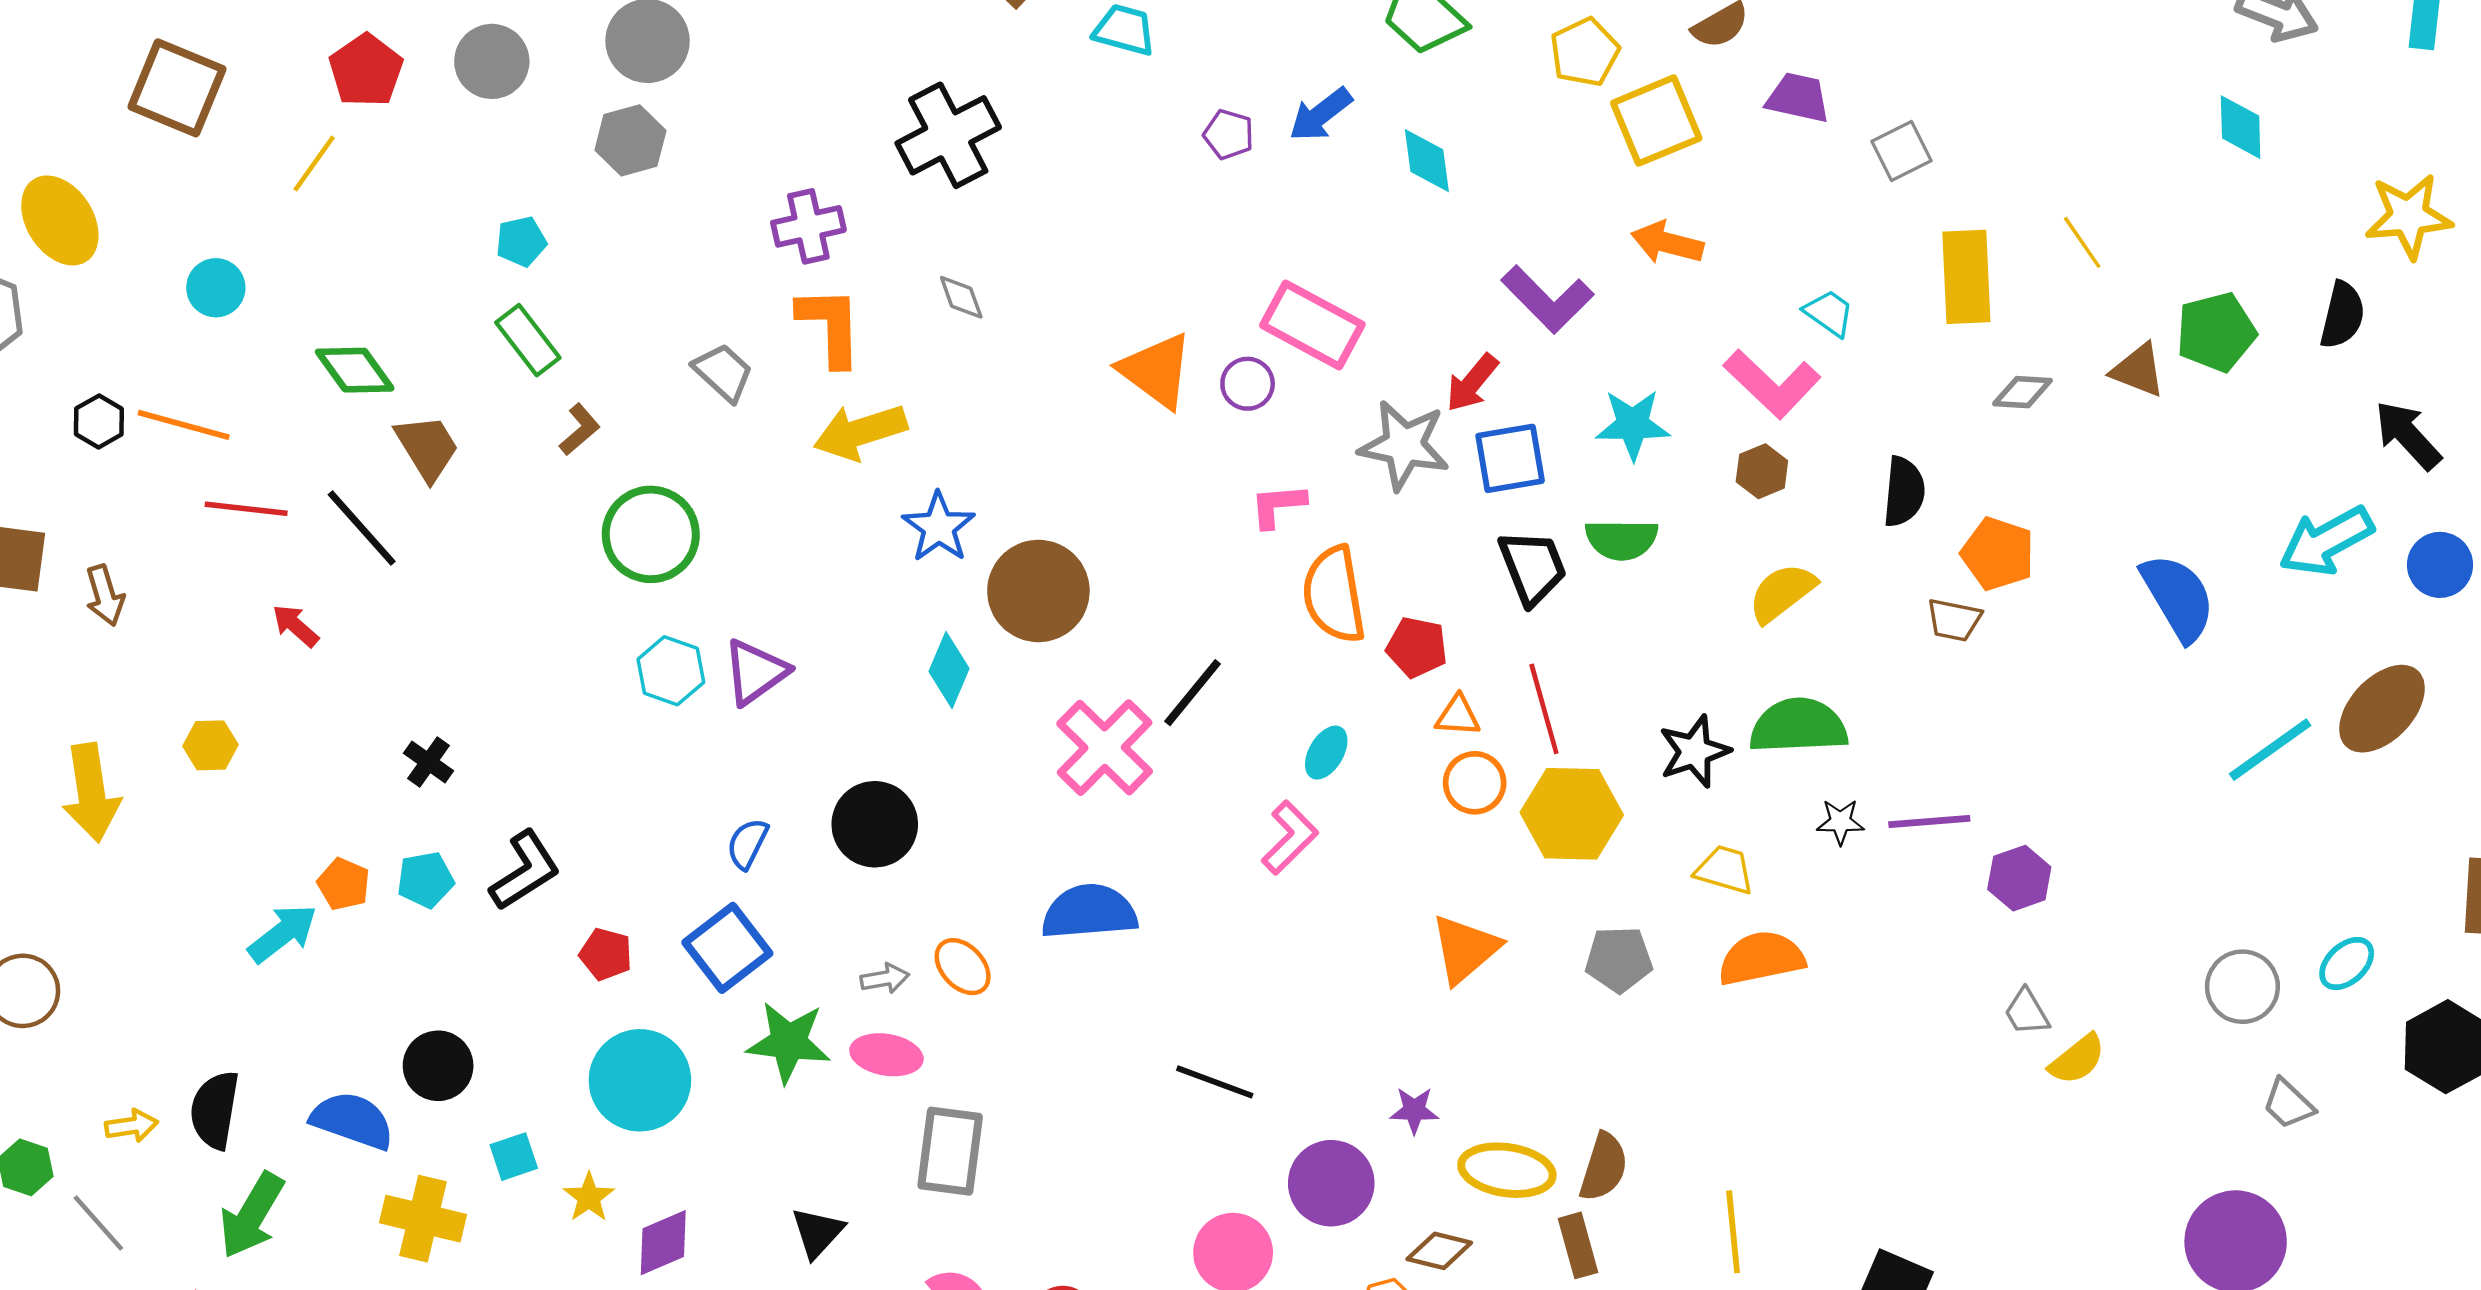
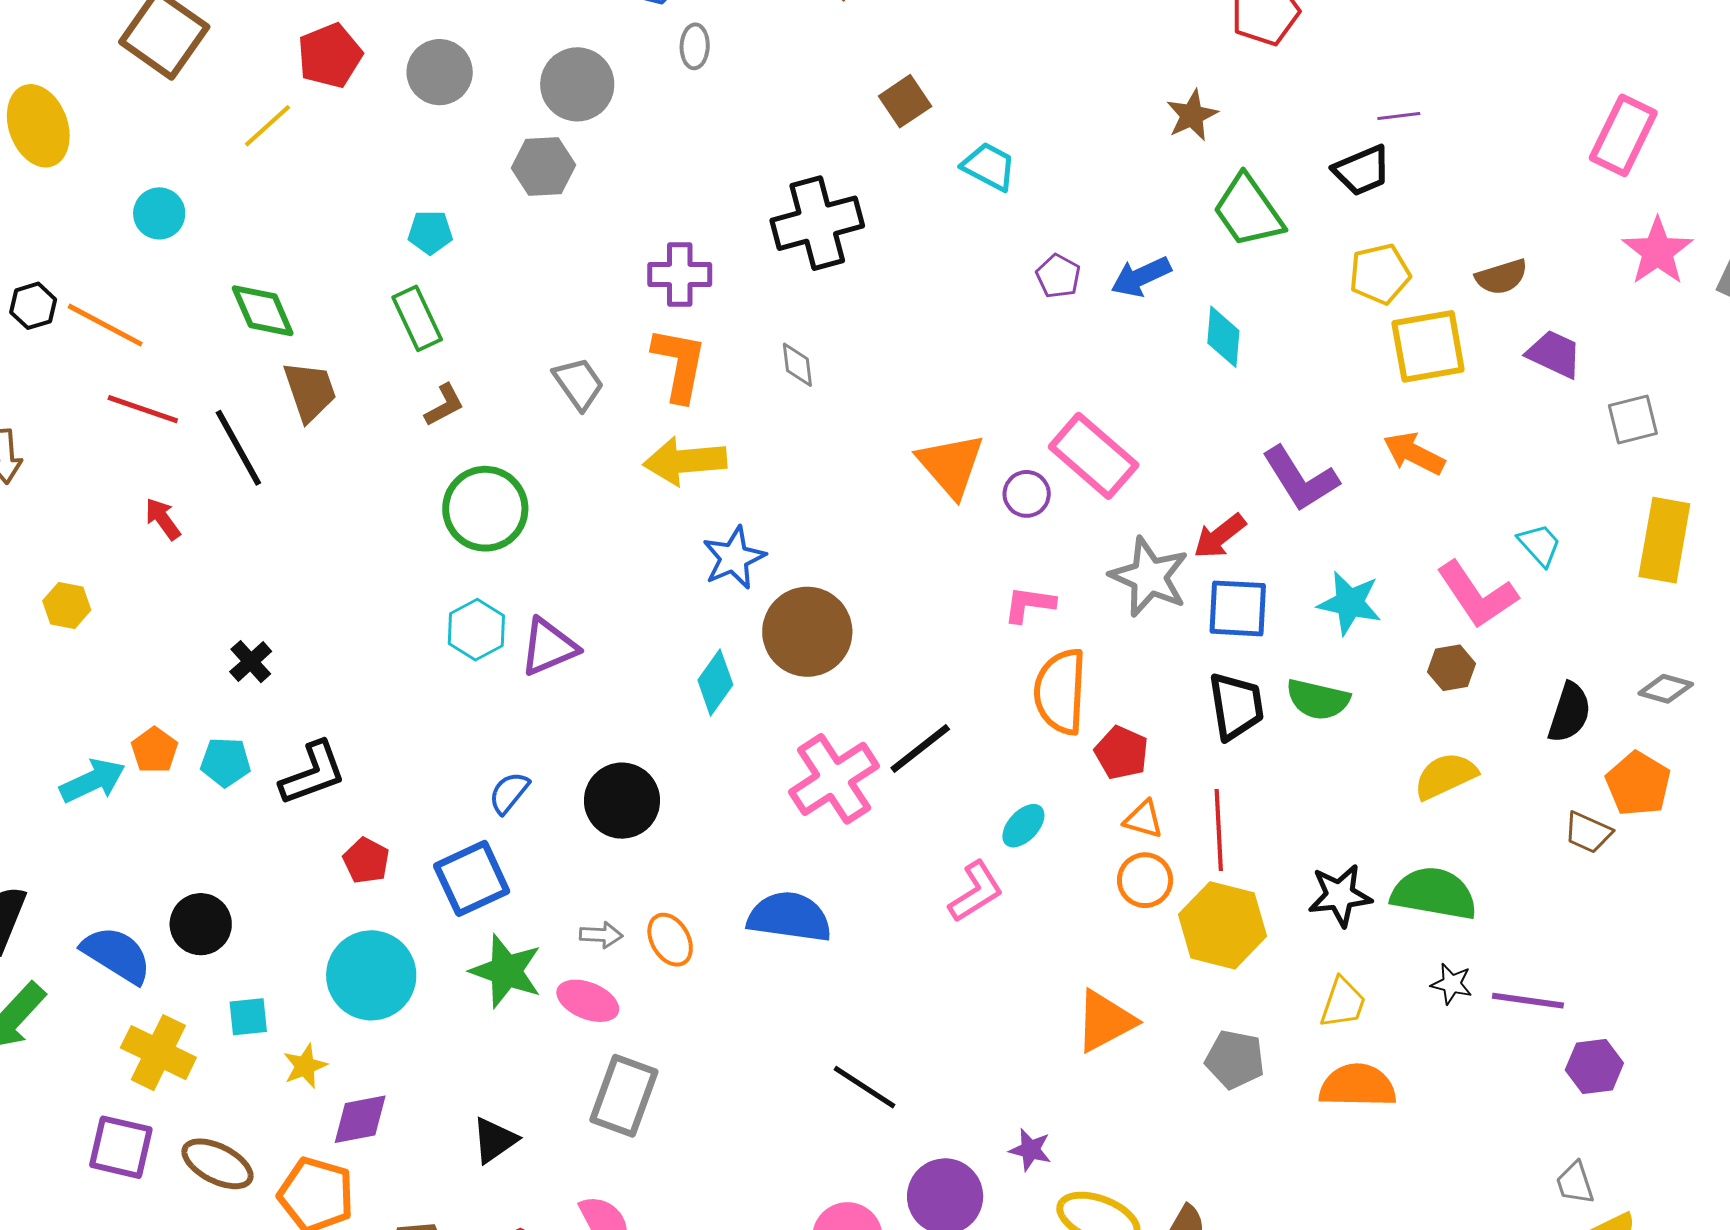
gray diamond: (2022, 392) -> (1666, 689), moved
yellow trapezoid: (1724, 870) -> (1343, 1003), turned 80

